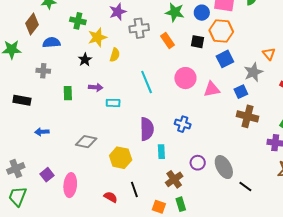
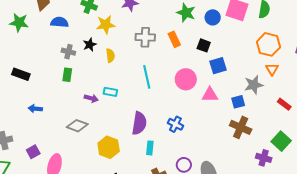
gray cross: (139, 28) -> (145, 37), moved
orange hexagon: (221, 31) -> (268, 44), moved
yellow semicircle: (115, 55) -> (110, 56), moved, turned -32
blue square: (225, 59) -> (218, 66), moved
gray cross: (43, 71) -> (68, 52), moved
purple arrow: (96, 87) -> (91, 98), moved

